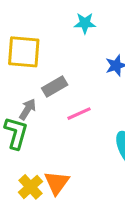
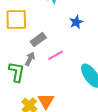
gray arrow: (28, 109) -> (30, 59), moved

